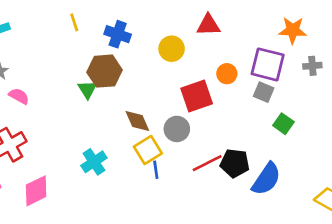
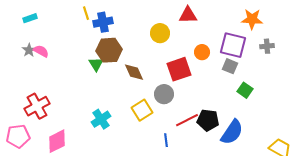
blue cross: (118, 34) -> (103, 22), moved, turned -30
pink semicircle: (19, 96) -> (41, 51), moved
brown diamond: (137, 121) -> (134, 72), moved
blue line: (156, 170) -> (166, 140), moved

